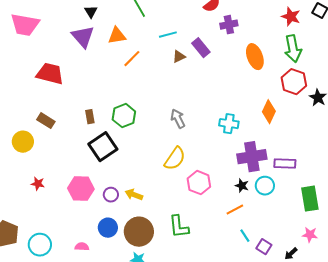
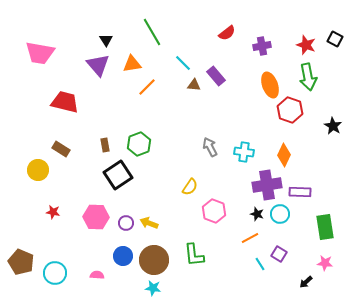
purple cross: (229, 25) -> (262, 46), moved
cyan line: (168, 35) -> (183, 63), turned 60
brown triangle: (179, 57) -> (194, 85), turned 32
red hexagon: (294, 82) -> (290, 110), moved
orange diamond: (269, 112) -> (284, 155), moved
gray arrow: (178, 119) -> (210, 147), moved
yellow semicircle: (175, 159) -> (190, 187), size x0.7
purple square: (264, 247) -> (279, 254), moved

